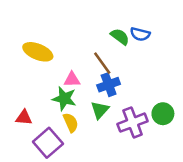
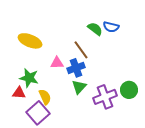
blue cross: (109, 85) -> (76, 68), moved
green star: (64, 99) -> (29, 78), moved
yellow semicircle: (71, 123) -> (45, 97), moved

